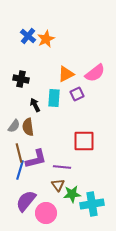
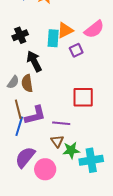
black cross: (21, 79) -> (20, 35), turned -35
cyan rectangle: (54, 98) -> (53, 38), moved
black arrow: (35, 105) -> (34, 61), size x1.5

